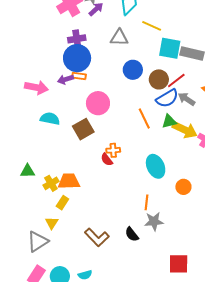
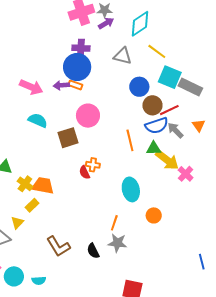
blue circle: (133, 70) -> (139, 87), moved
yellow cross: (51, 183) -> (25, 184), turned -35

